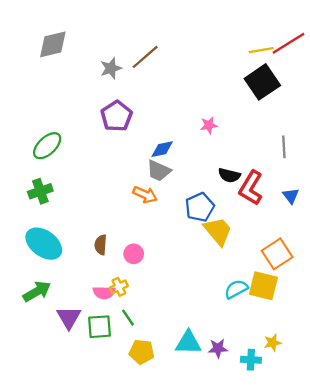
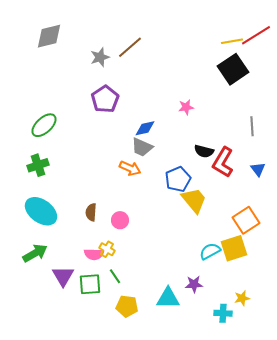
yellow square: (263, 286) -> (234, 248), turned -32
yellow cross: (119, 287) -> (107, 249), turned -35
purple star: (218, 348) -> (194, 284), moved

